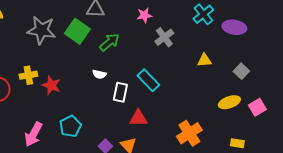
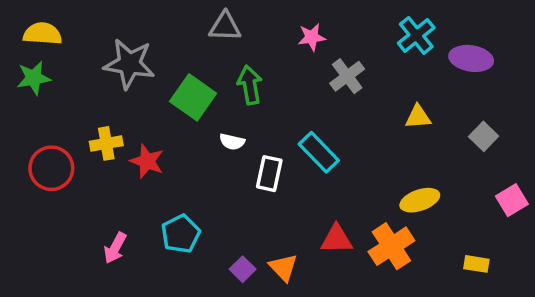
green square: (77, 31) -> (193, 97), moved
green arrow: (109, 42) -> (250, 85), turned -60
yellow ellipse: (229, 102) -> (420, 200), moved
red triangle: (138, 118) -> (337, 239), moved
pink arrow: (33, 134) -> (115, 248), size x0.7

